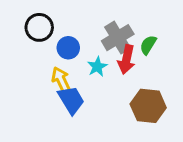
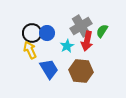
black circle: (39, 27) -> (32, 33), moved
yellow arrow: (61, 80) -> (30, 50), moved
brown hexagon: (148, 106) -> (81, 71), moved

